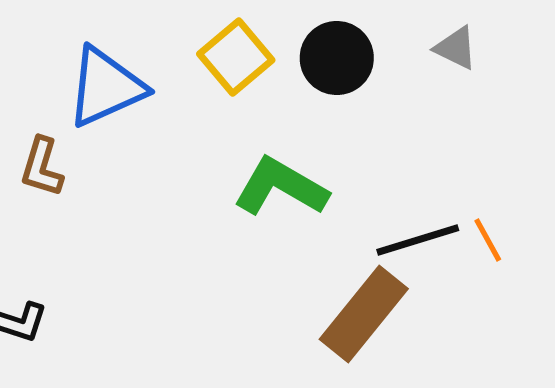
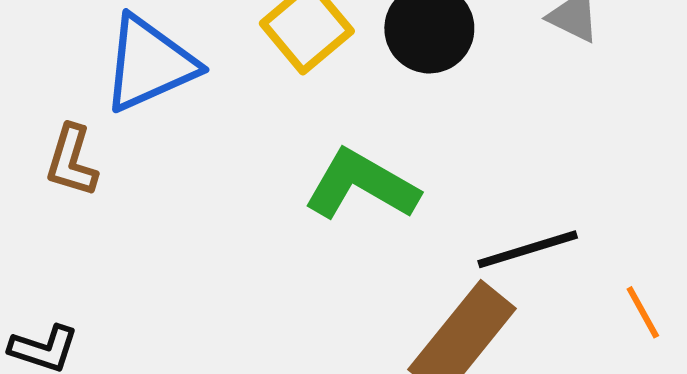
orange line: (488, 240) -> (643, 312), moved

